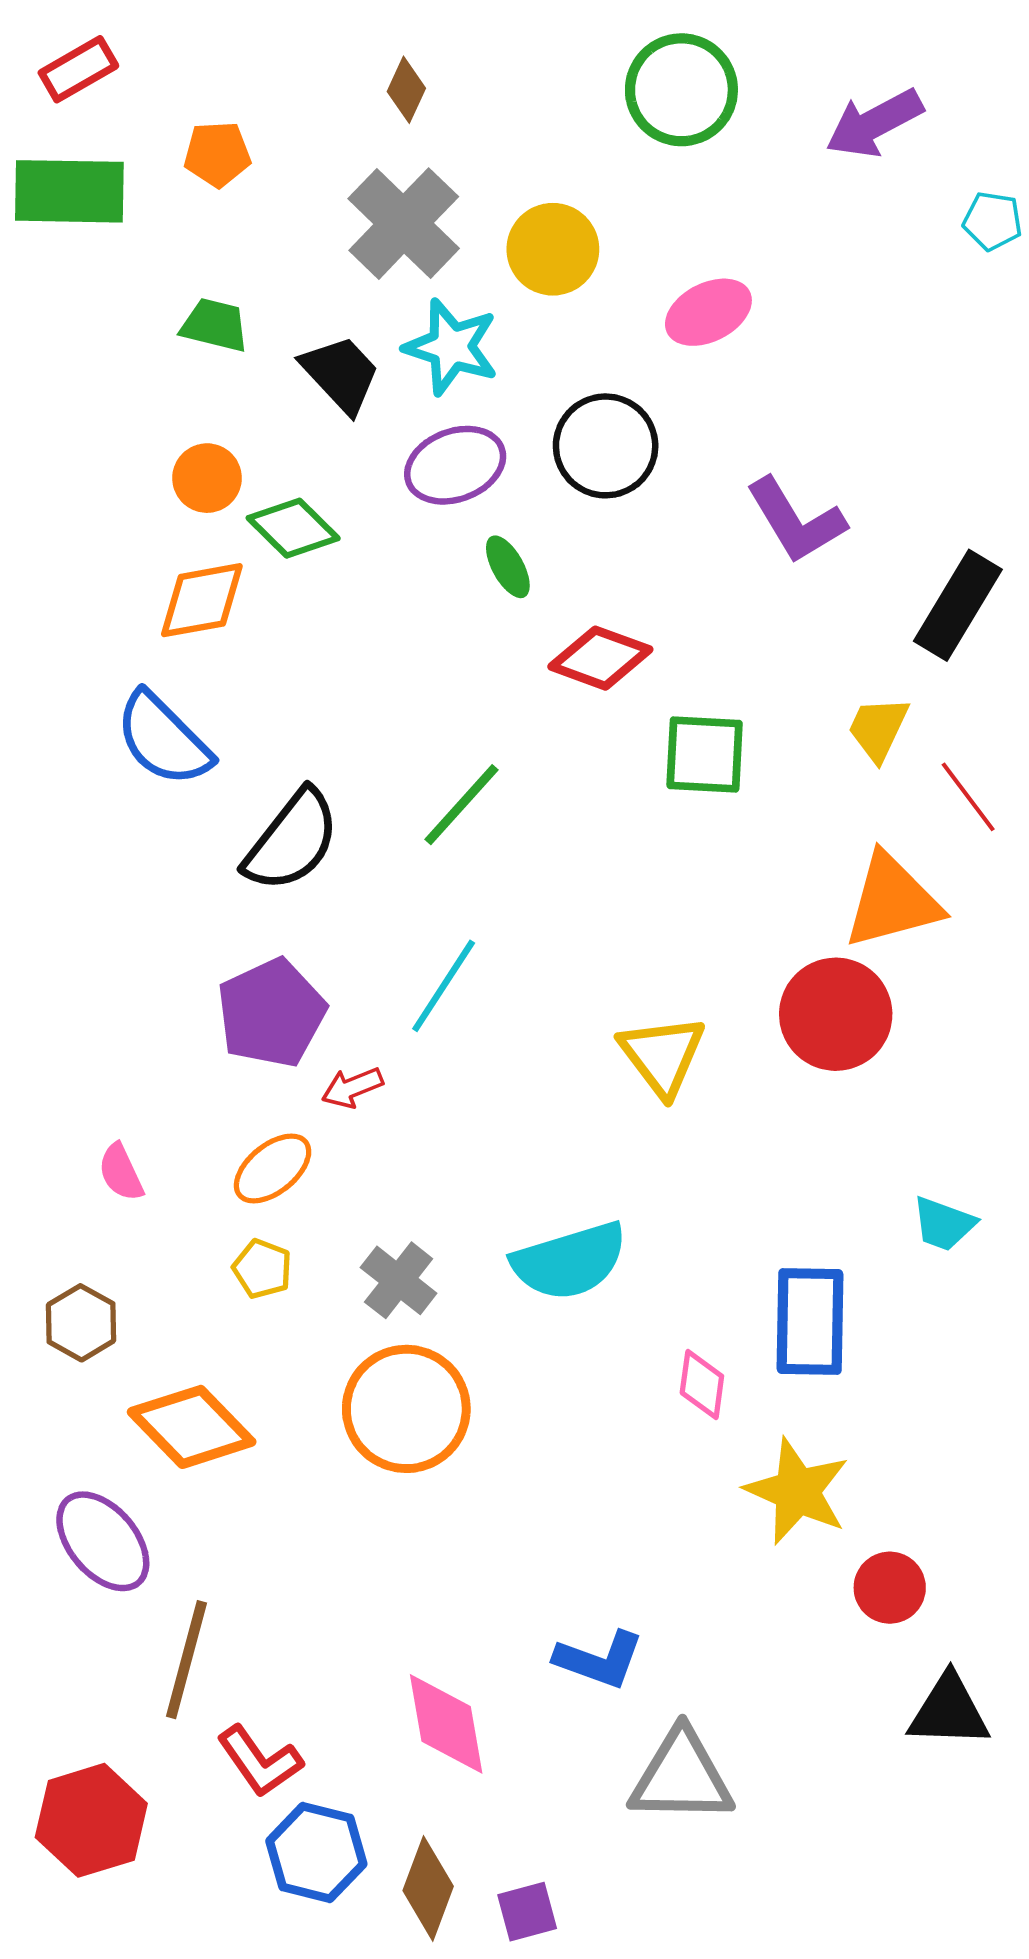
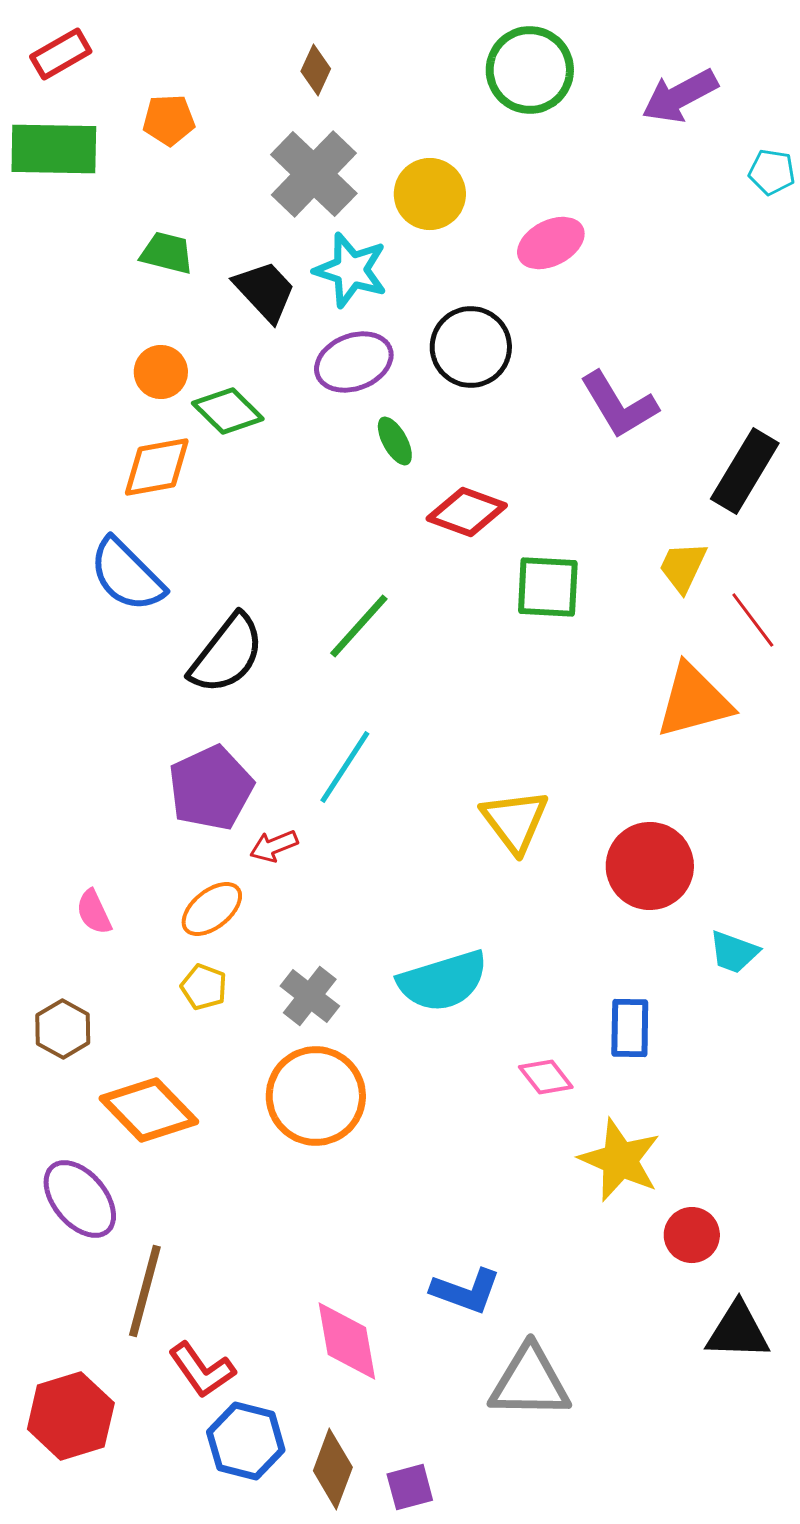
red circle: (836, 1014) -> (650, 866), moved
blue rectangle: (810, 1321) -> (630, 1028), size x0.7
pink diamond: (702, 1384) -> (546, 1077), turned -46

